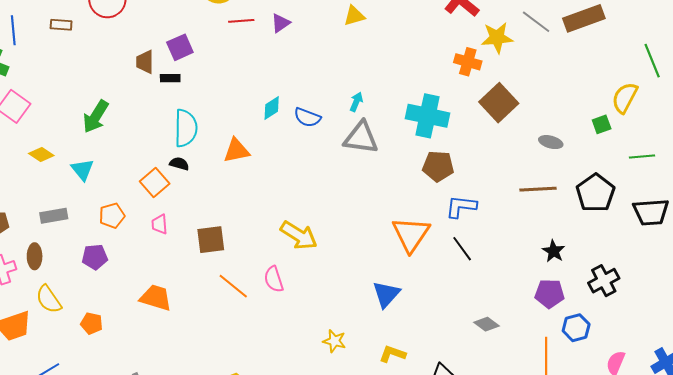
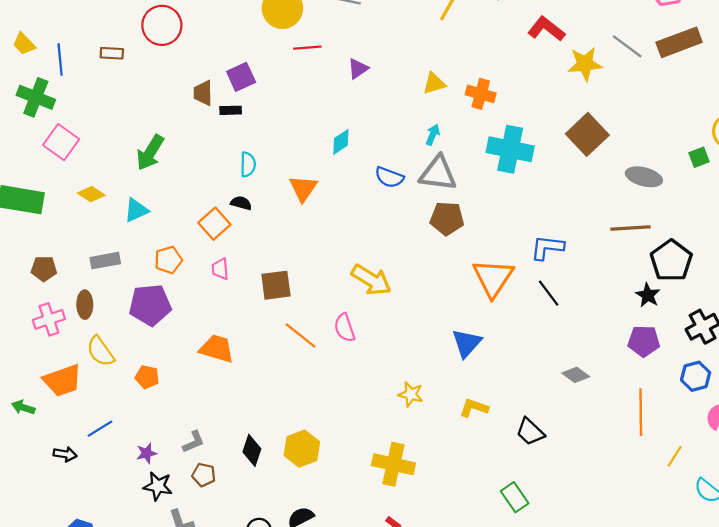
yellow triangle: (354, 16) -> (434, 83), moved
purple triangle: (281, 23) -> (358, 69), moved
orange cross: (468, 62) -> (481, 94), moved
blue semicircle: (307, 117) -> (389, 177), moved
cyan semicircle: (186, 128) -> (248, 164), size x0.6
gray ellipse: (551, 142) -> (644, 177), size x1.4
orange triangle: (237, 151) -> (303, 188), turned -44
brown pentagon: (438, 166) -> (447, 218), moved
cyan triangle: (82, 170) -> (136, 210), turned 45
black pentagon: (595, 193) -> (671, 261), moved
purple pentagon: (95, 257) -> (150, 305), size x1.5
blue hexagon: (576, 328) -> (696, 376), moved

